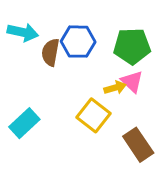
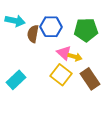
pink triangle: (132, 82) -> (64, 53), moved
yellow arrow: (115, 88) -> (75, 57), turned 32
brown rectangle: (138, 145) -> (90, 79), moved

